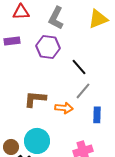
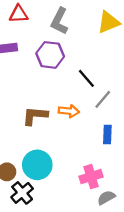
gray line: (83, 91) -> (103, 99), moved
orange arrow: (64, 108) -> (69, 111), moved

